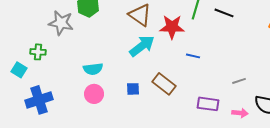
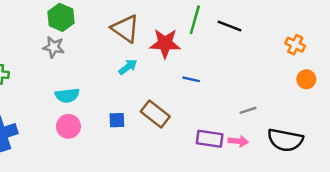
gray star: (61, 23) -> (54, 47), moved, size x0.7
cyan arrow: (142, 46) -> (128, 67), size x0.6
pink arrow: (240, 113) -> (238, 141), moved

